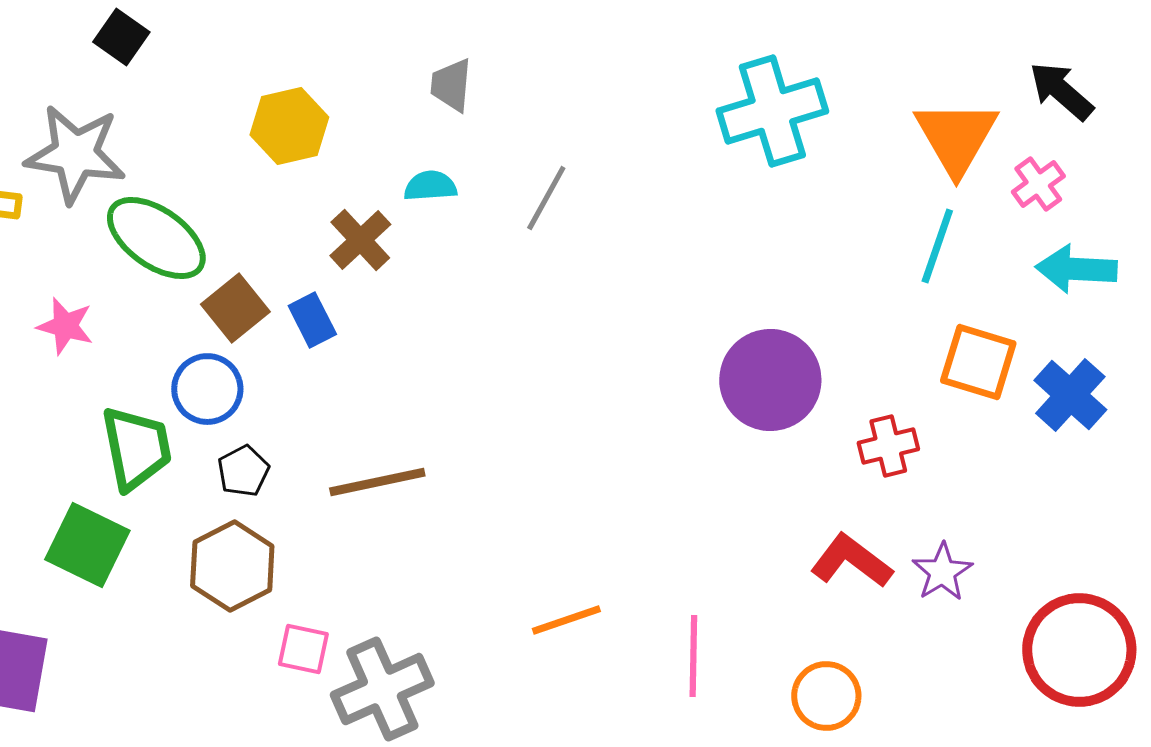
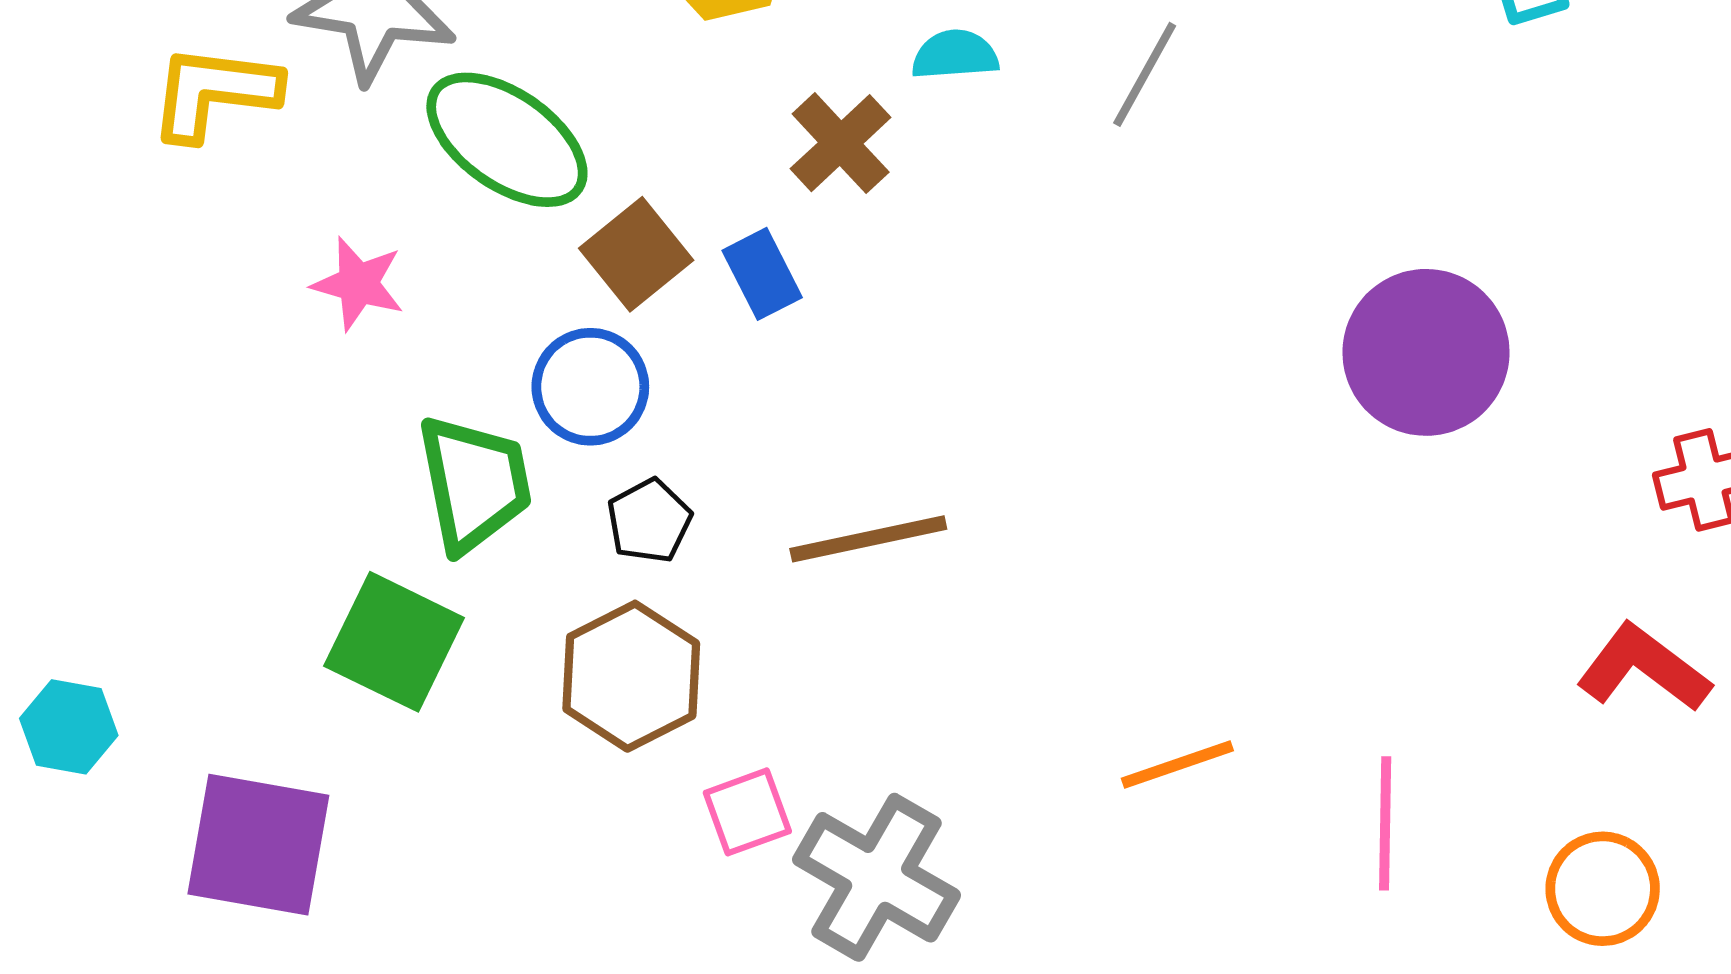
purple circle: (770, 380) -> (1426, 352), moved
pink square: (303, 649) -> (747, 812), turned -32
gray cross: (382, 689) -> (877, 877), turned -36

